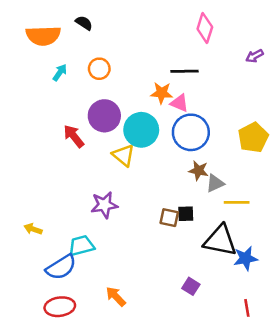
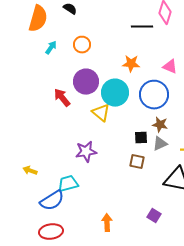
orange semicircle: (43, 36) -> (38, 19), turned -72
black line: (184, 71) -> (142, 27), moved
pink triangle: (179, 103) -> (170, 67), moved
gray triangle: (215, 183) -> (160, 144), moved
black square: (186, 214) -> (141, 138), moved
orange arrow: (116, 296) -> (107, 223), moved, turned 42

